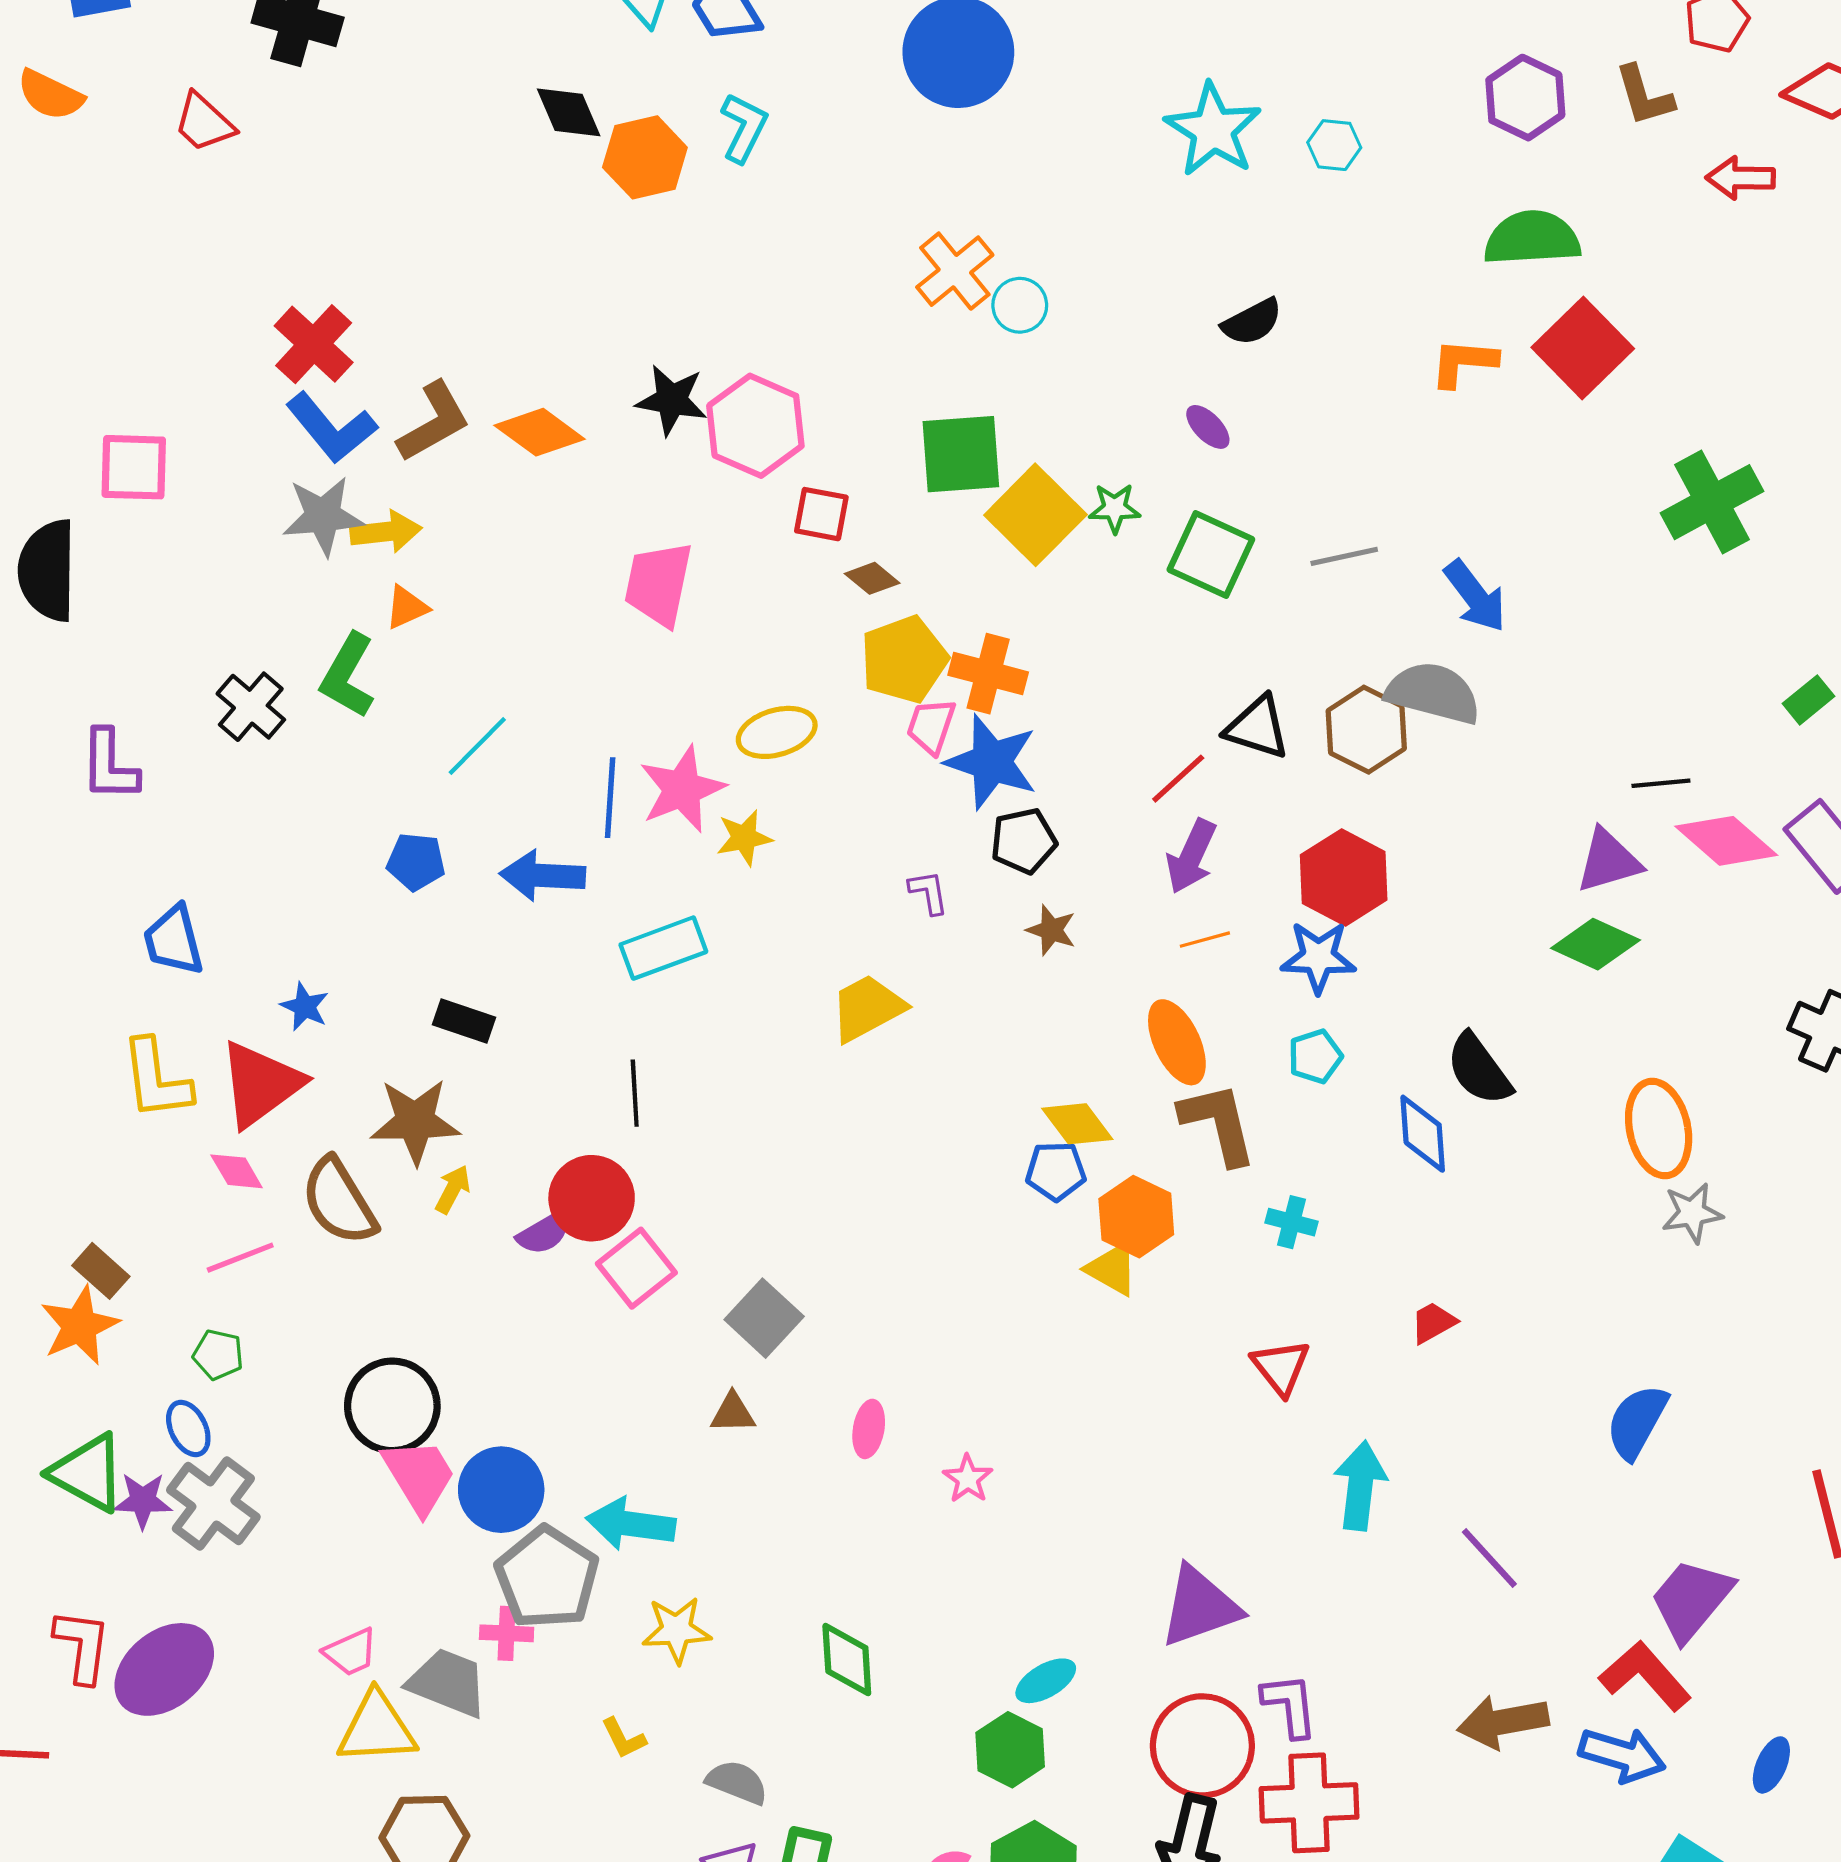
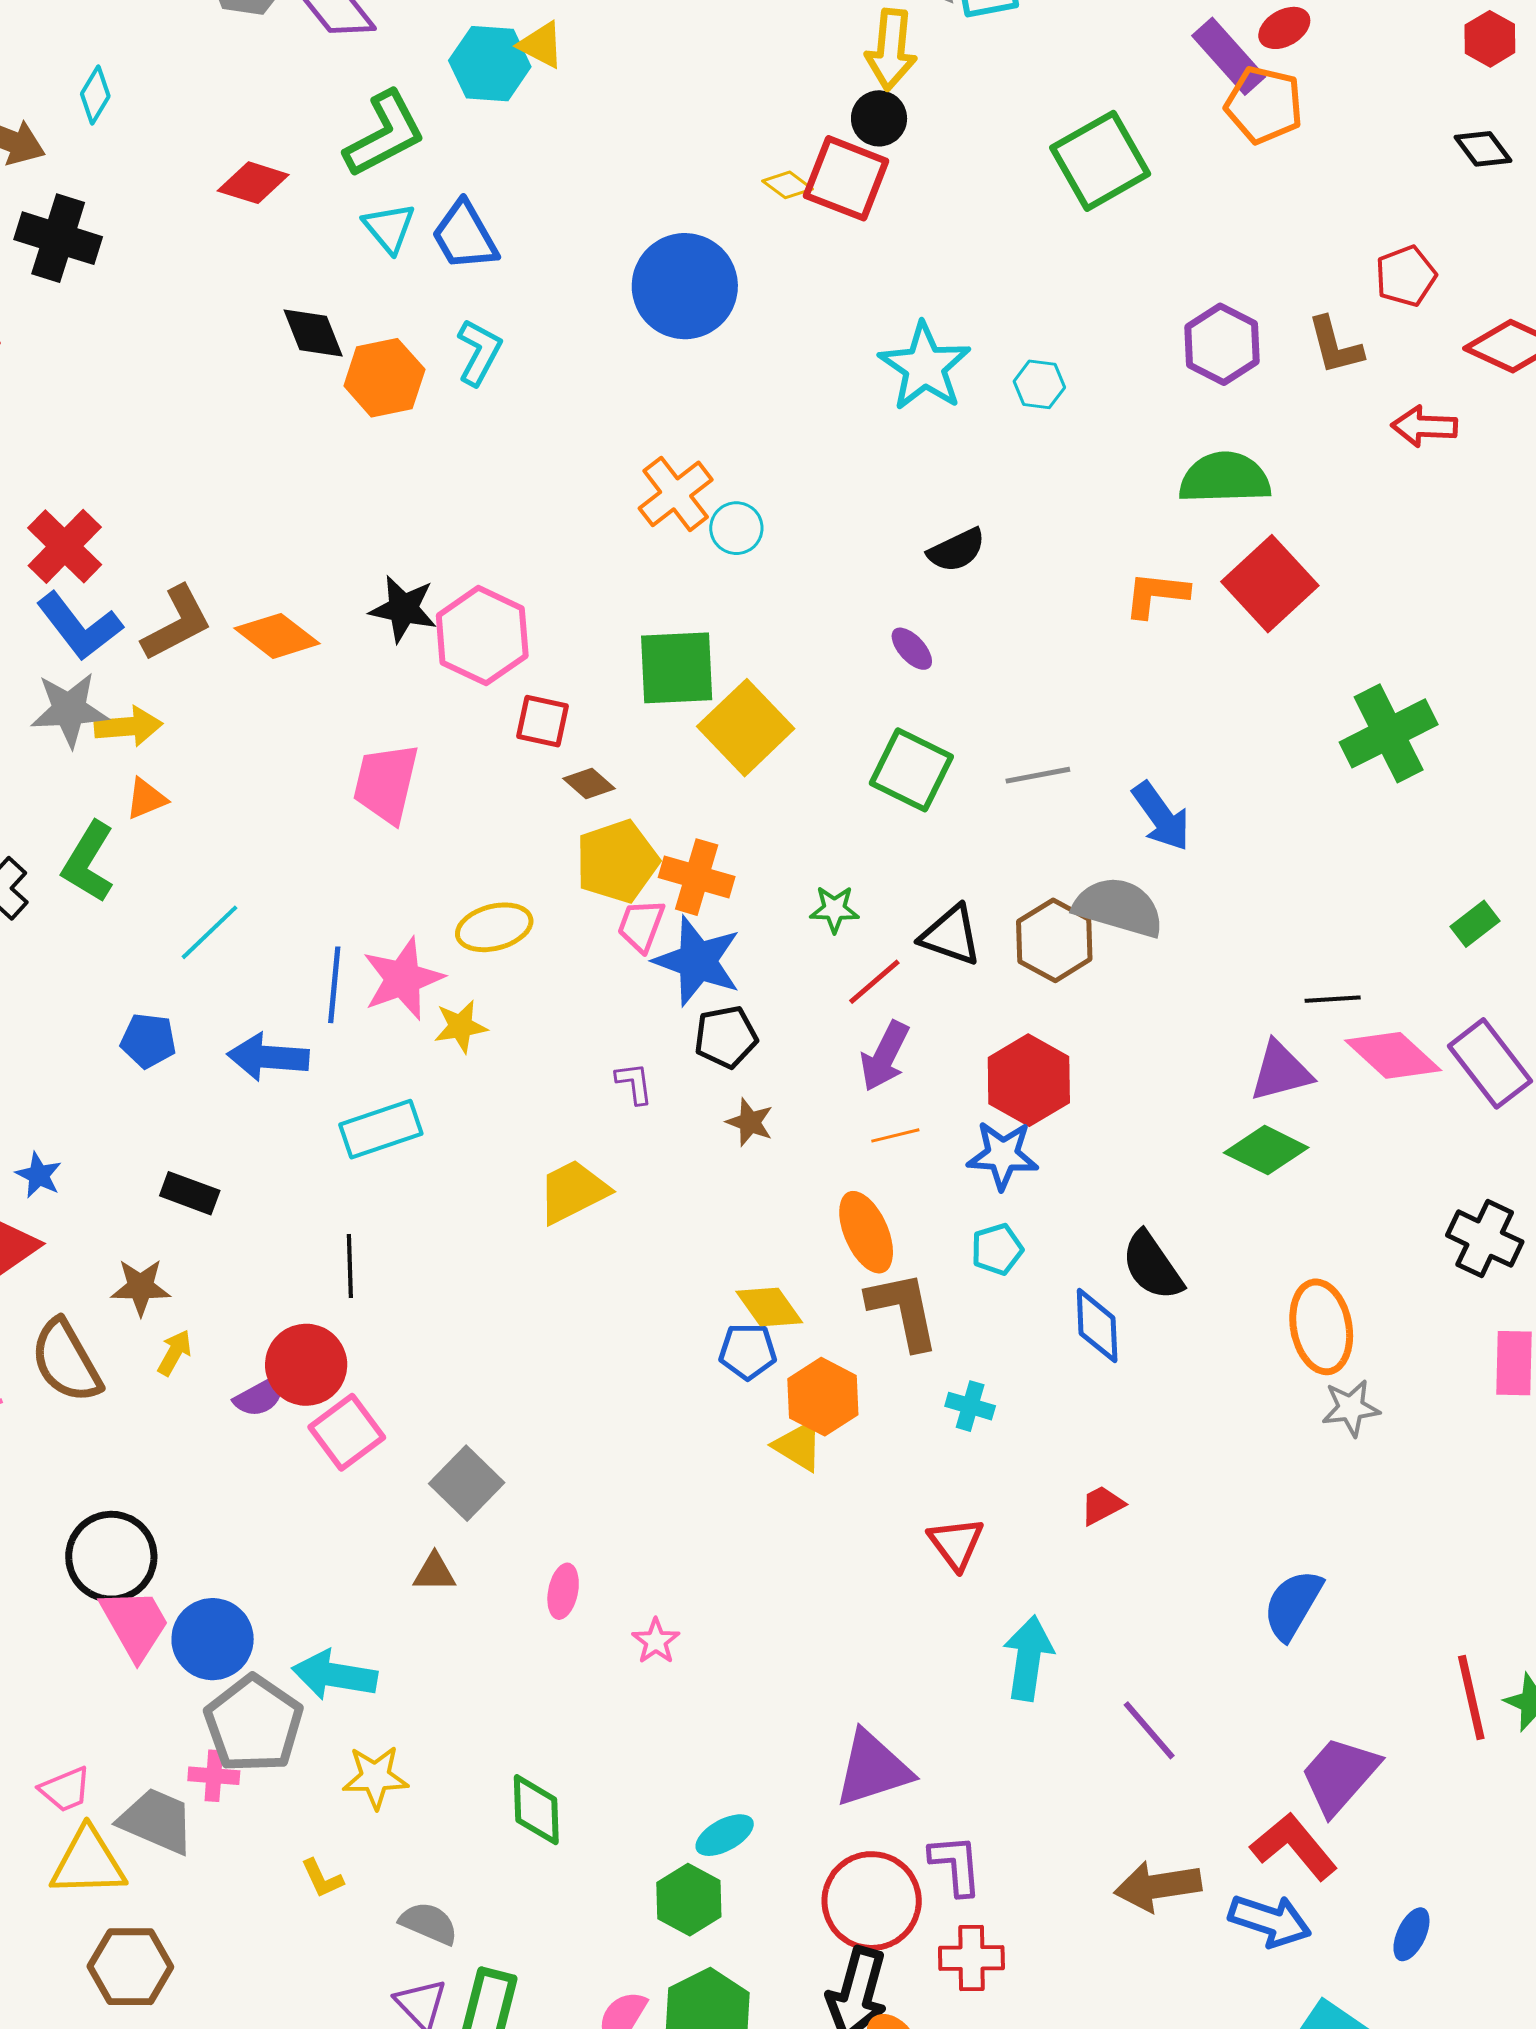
green star: (1115, 508) -> (834, 909), moved
brown star: (415, 1121) -> (141, 1287), size x0.7
red cross: (1309, 1803) -> (971, 1958), size x0.7

